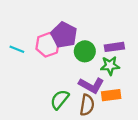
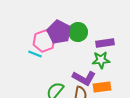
cyan line: (17, 49) -> (35, 54), moved
green circle: (85, 51) -> (78, 32), moved

